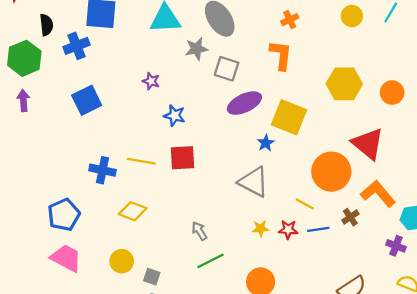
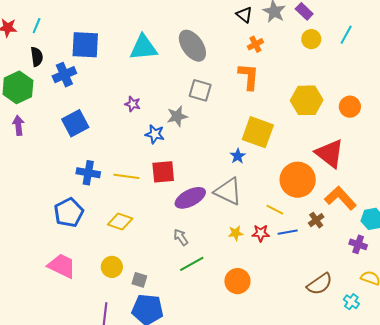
gray star: (196, 49) -> (177, 116), moved
purple ellipse: (244, 103) -> (190, 198), moved
blue cross: (102, 170) -> (88, 173), moved
blue pentagon: (64, 215) -> (69, 213), moved

